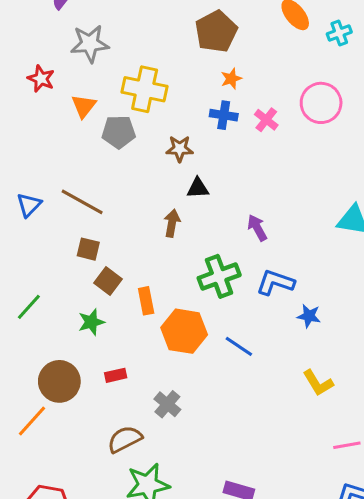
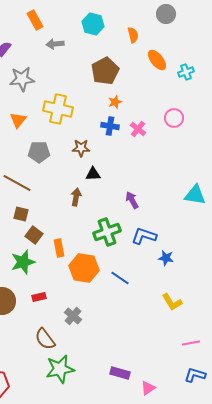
pink circle: (321, 103) -> (174, 118), size x0.7
gray pentagon: (119, 132) -> (39, 152), moved
green star: (91, 322) -> (23, 262), size x1.4
brown semicircle: (125, 439) -> (45, 339), turned -100

